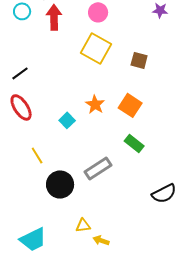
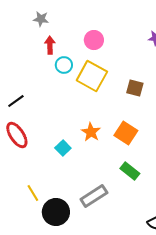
cyan circle: (22, 11) -> (64, 65), moved
red arrow: (54, 17) -> (50, 45), size x0.7
yellow line: (37, 155) -> (33, 193), moved

